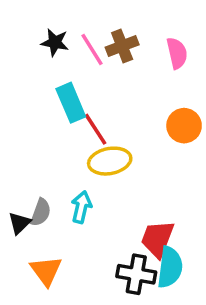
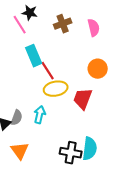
black star: (55, 42) -> (30, 13), moved
pink line: (92, 50) -> (20, 25), moved
red trapezoid: (157, 239) -> (83, 99), moved

